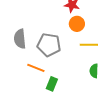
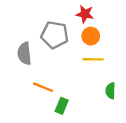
gray pentagon: (49, 45) -> (55, 35), moved
yellow line: (89, 45) -> (93, 59), moved

